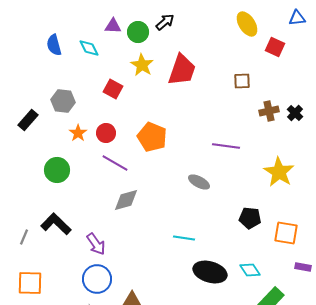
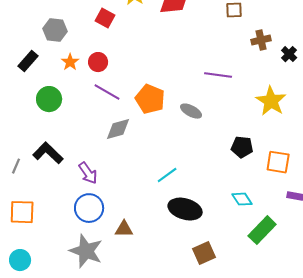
black cross: (295, 113) -> (289, 54), moved
black rectangle: (28, 120) -> (28, 61), moved
orange pentagon: (152, 137) -> (150, 99), moved
cyan line: (184, 238) -> (167, 175), moved, turned -45
black ellipse: (210, 272) -> (185, 209), moved

